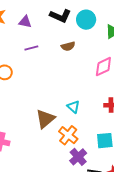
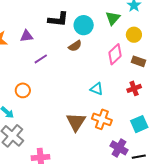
cyan circle: (86, 20) -> (84, 25), moved
cyan triangle: (73, 107) -> (97, 89), moved
orange cross: (68, 135) -> (102, 119), moved

